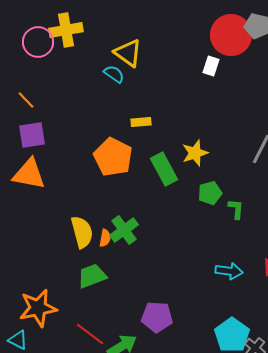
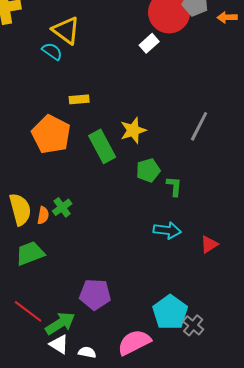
white rectangle: (211, 66) -> (149, 43), turned 30
green cross: (124, 230) -> (62, 207), size x0.7
cyan arrow: (229, 271) -> (167, 230), moved

